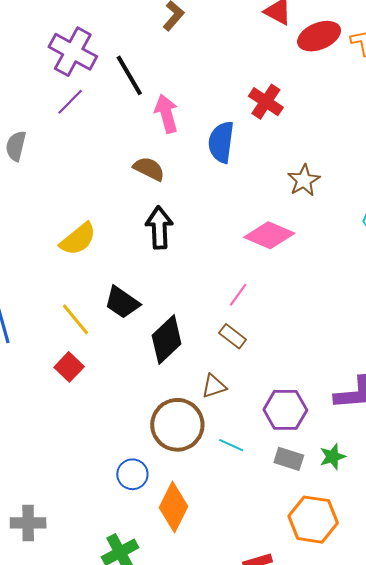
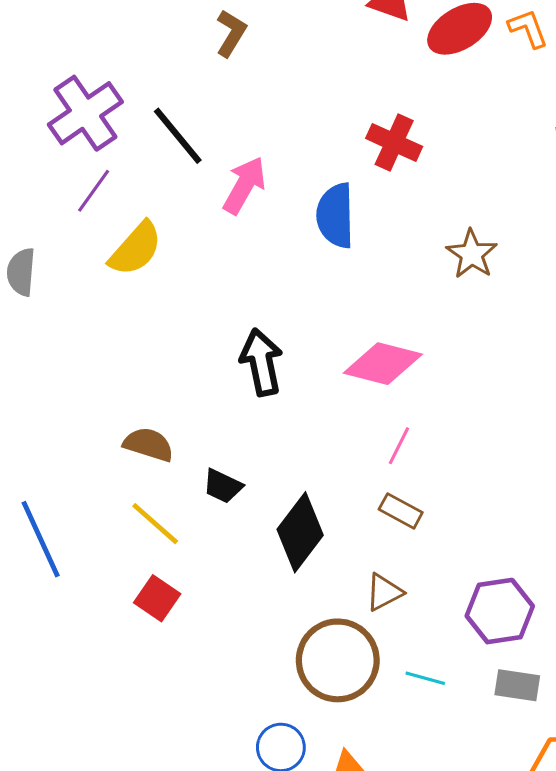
purple cross: (73, 52) -> (85, 113), turned 36
pink arrow: (166, 114) -> (244, 185), turned 54
brown semicircle: (149, 169) -> (149, 444), moved
pink diamond: (269, 235) -> (383, 364), moved
yellow semicircle: (78, 239) -> (136, 249), moved
black trapezoid: (122, 302) -> (223, 486), size x0.7

